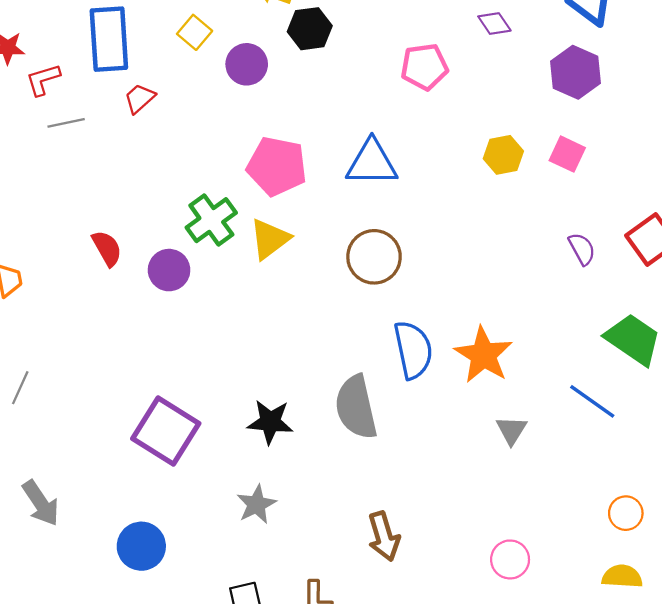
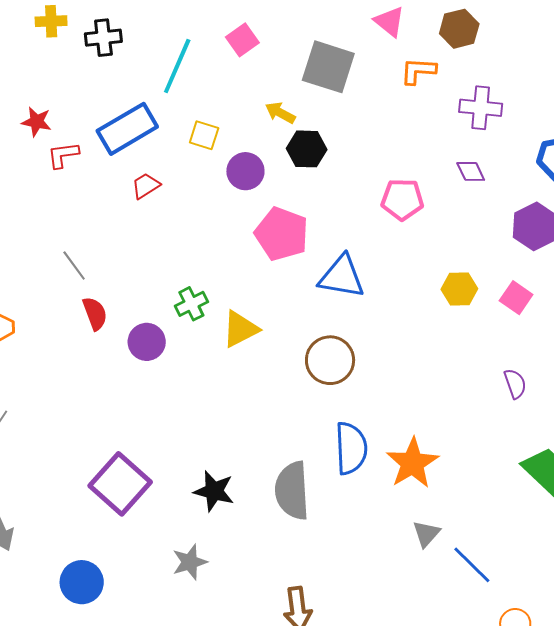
yellow square: (195, 32) -> (204, 135), turned -32
blue rectangle: (109, 39) -> (127, 129), turned 54
gray line: (66, 123) -> (74, 266), moved, turned 56
pink pentagon: (277, 166) -> (282, 234), moved
green cross: (211, 220) -> (191, 304), size x0.7
blue line: (592, 401) -> (472, 565), moved

